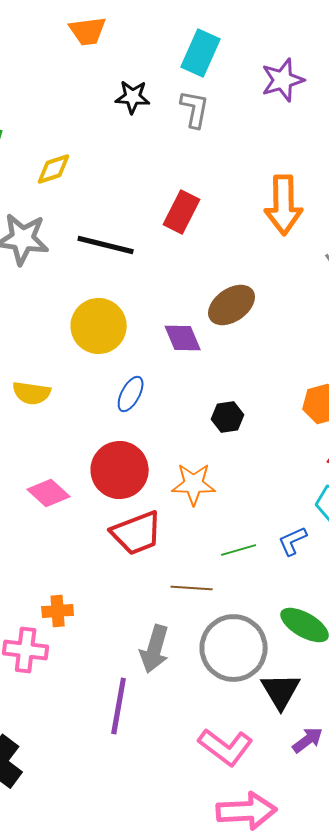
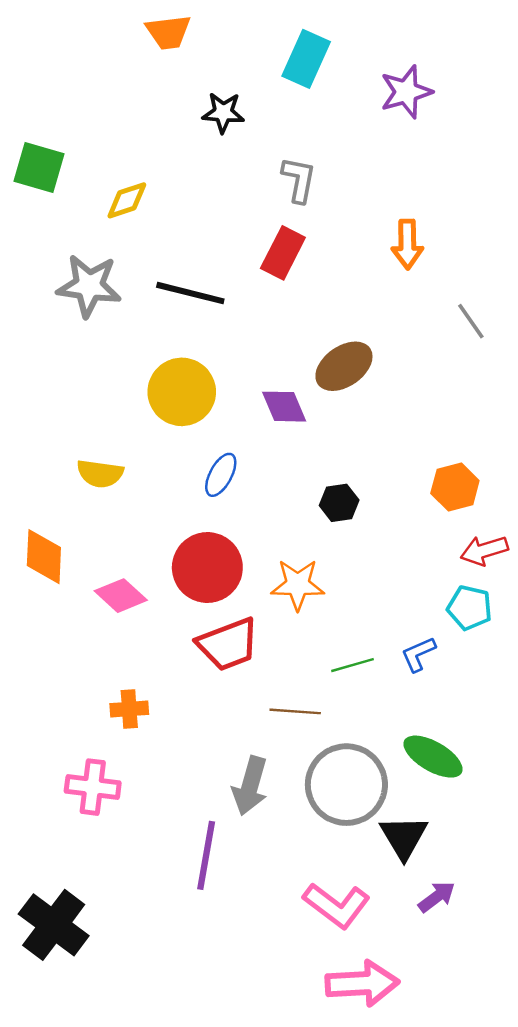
gray L-shape: (195, 109) -> (299, 180), moved
orange arrow: (284, 205) -> (407, 244), size x0.7
orange cross: (58, 611) -> (129, 709), moved

